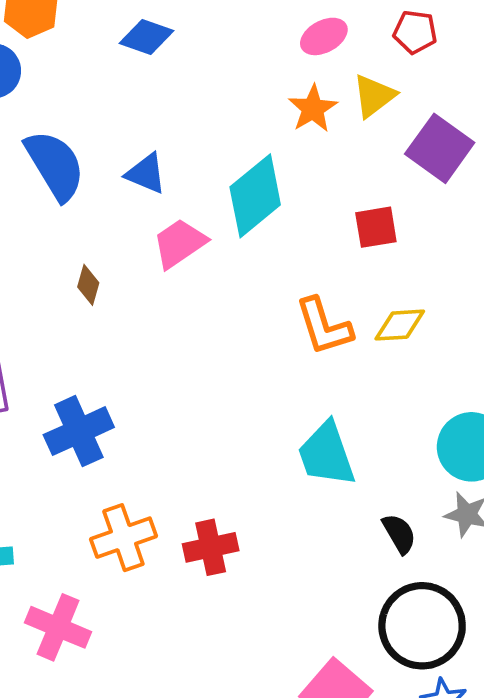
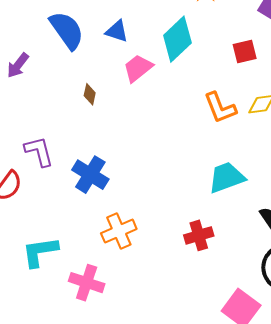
blue cross: (79, 431) -> (90, 175), turned -30
cyan trapezoid: (326, 454) -> (226, 177), turned 93
red cross: (211, 547) -> (199, 235), moved

